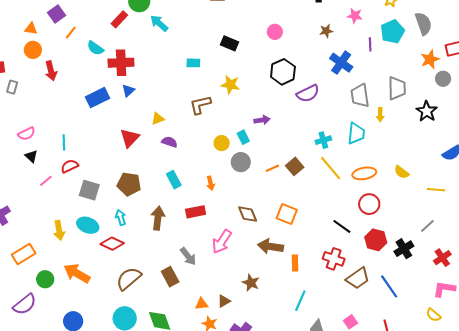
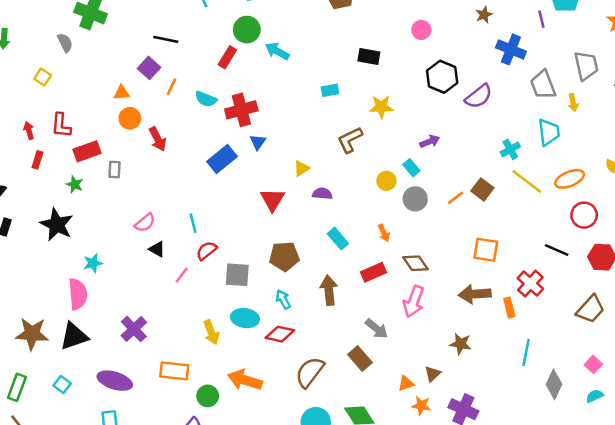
brown diamond: (248, 214) -> (415, 263), moved
orange rectangle: (24, 254) -> (174, 371), turned 50
red cross: (334, 259) -> (530, 284), moved, turned 35

